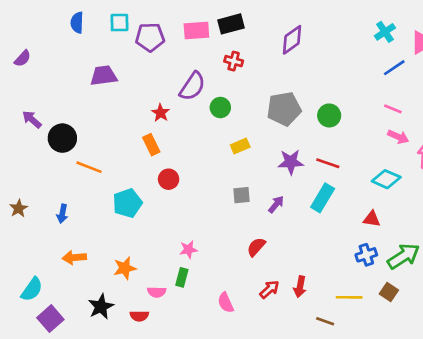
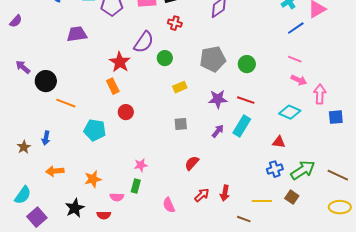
red star: (161, 113) -> (120, 62), size x1.5
cyan pentagon: (127, 203) -> (95, 130), turned 30
purple arrow: (276, 204) -> (218, 131), moved
brown star: (19, 208) -> (24, 147), moved

